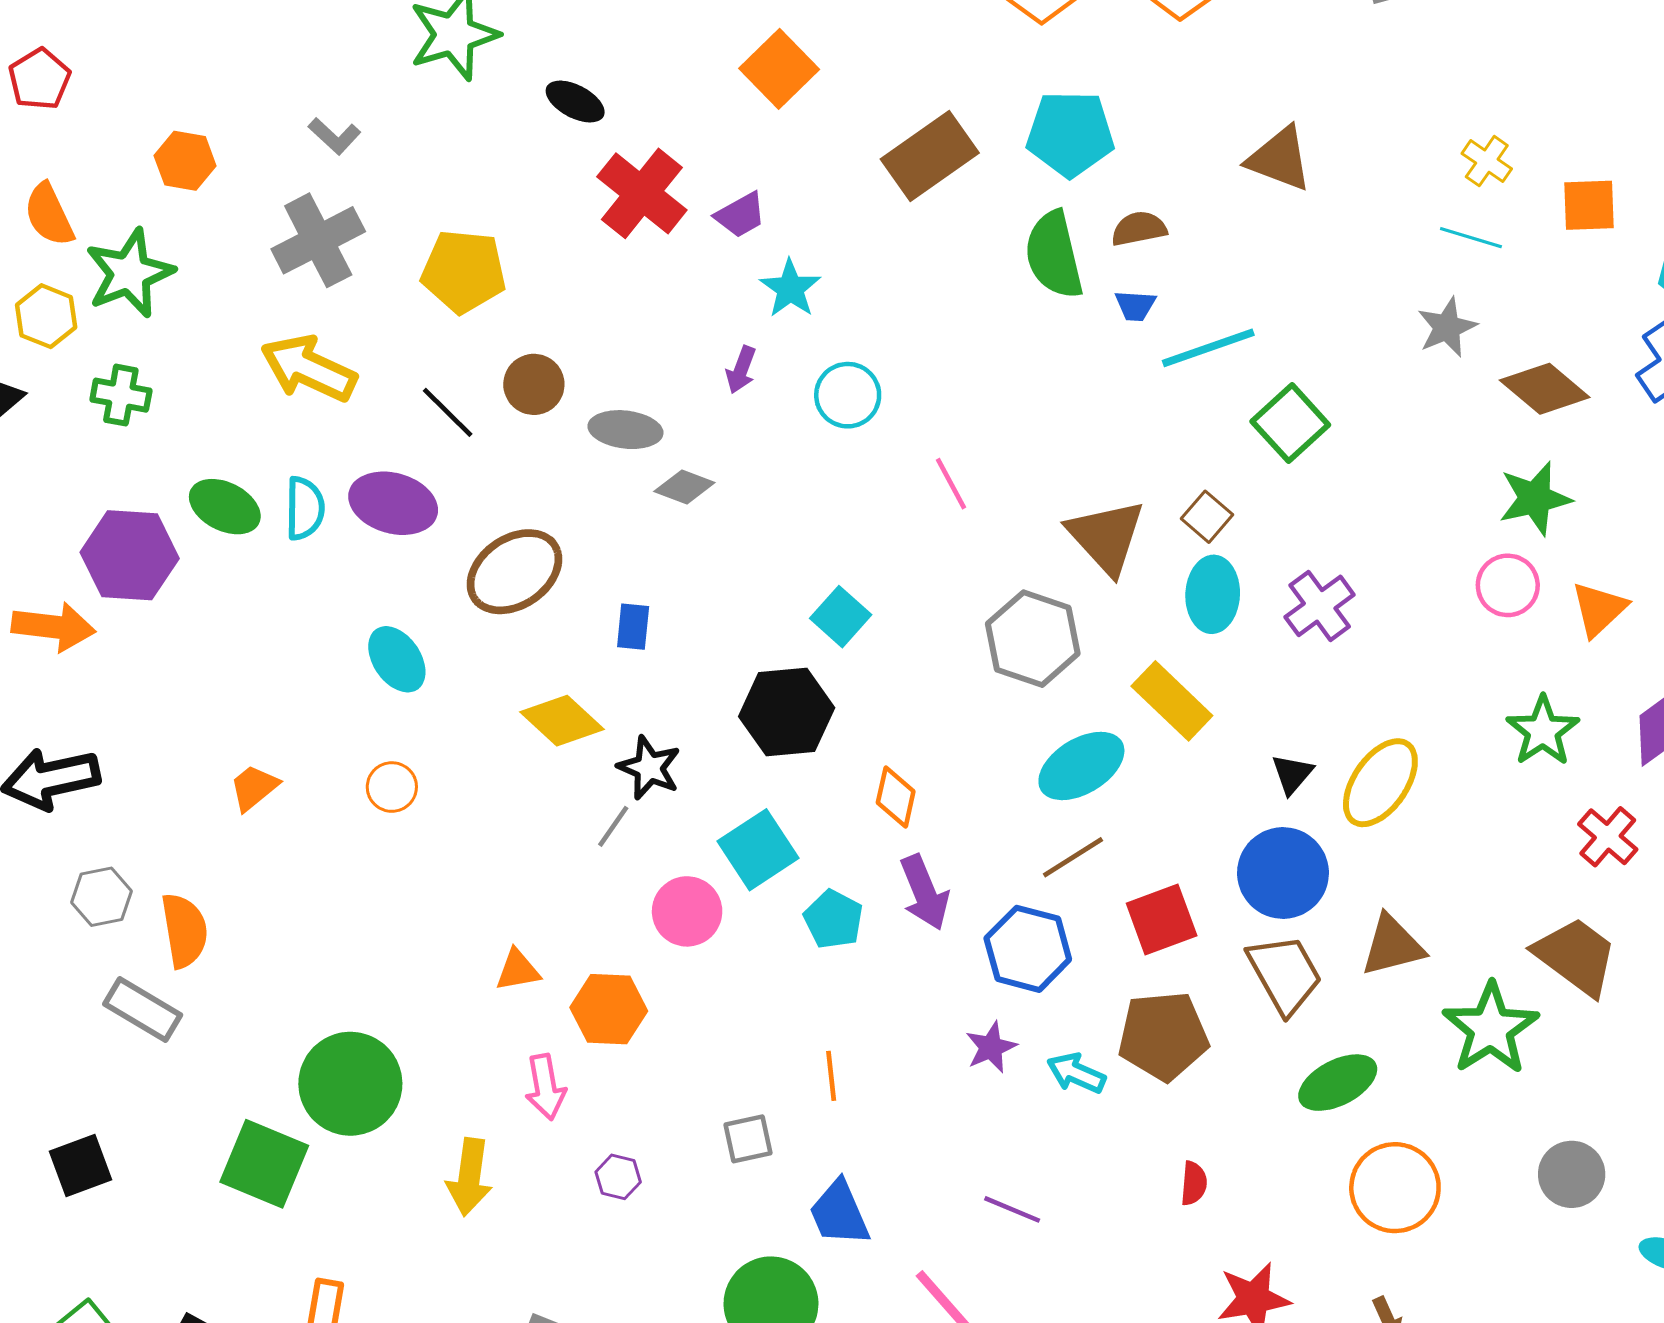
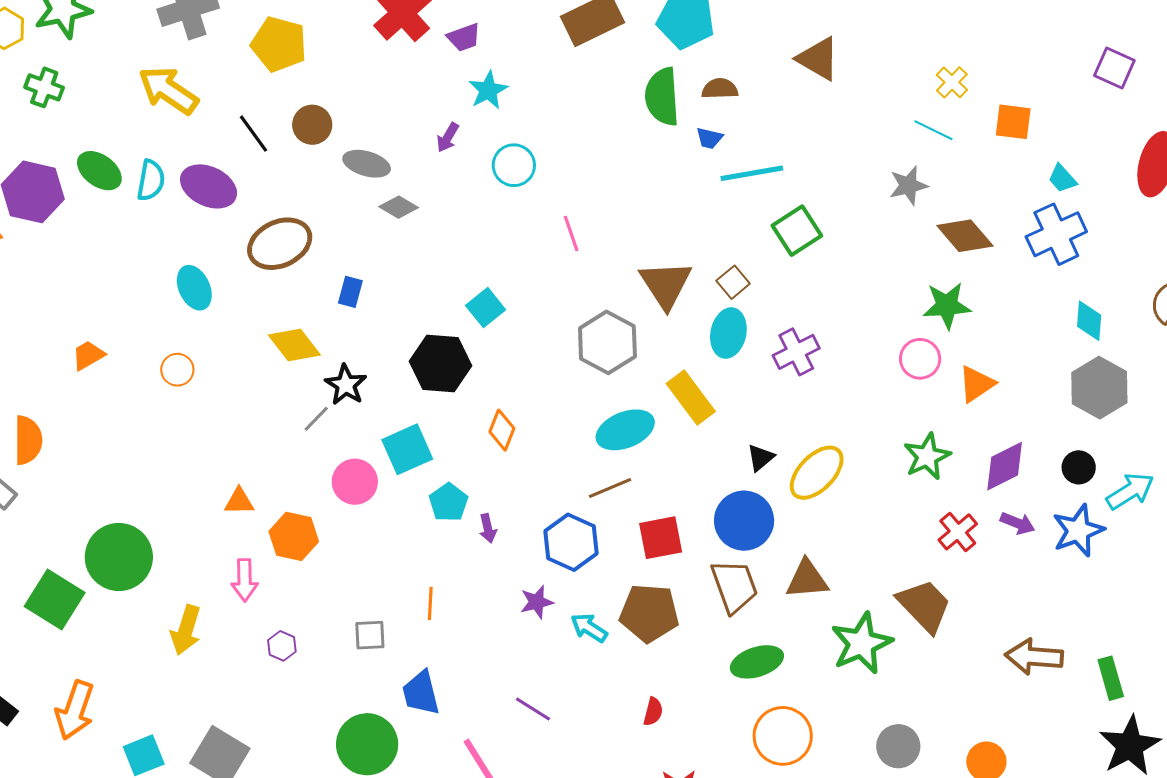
purple arrow: (924, 892) -> (488, 528), moved, size x0.6

